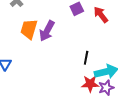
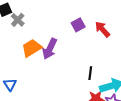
orange trapezoid: (29, 29) -> (32, 48), turned 45

